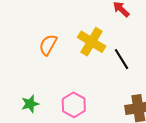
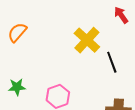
orange semicircle: (48, 45) -> (17, 32), moved

